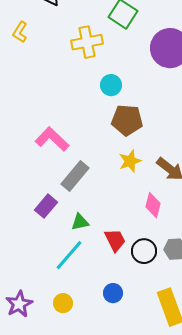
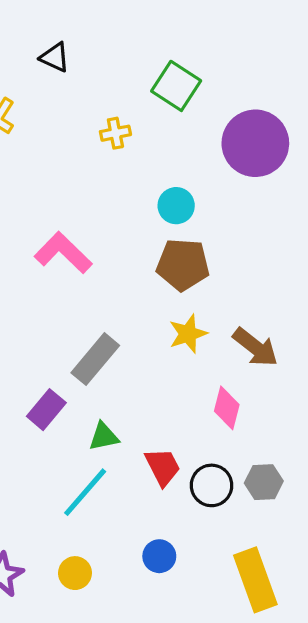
yellow cross: (87, 42) -> (115, 133), size x0.6
cyan circle: (111, 85) -> (176, 206), moved
pink L-shape: (52, 139) -> (63, 253), moved

